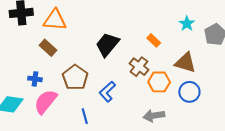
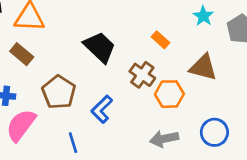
black trapezoid: (107, 45) -> (100, 47), turned 96
blue circle: (189, 92) -> (214, 132), moved

